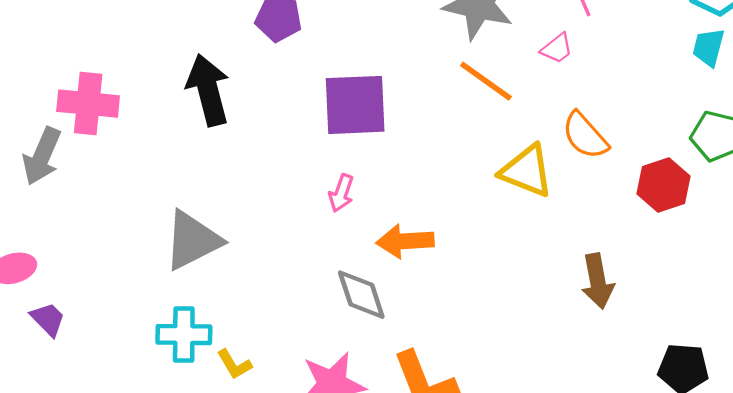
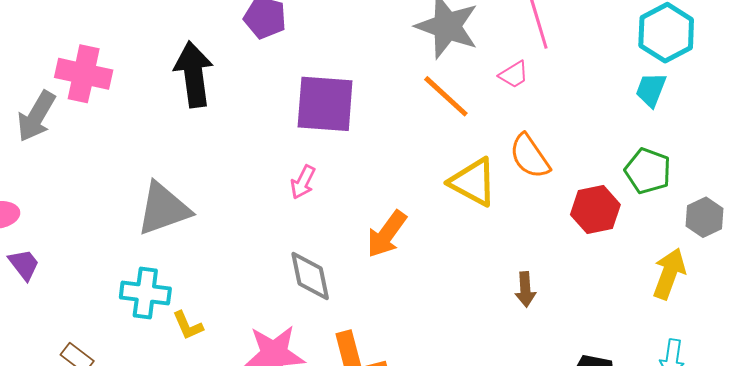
orange arrow: (405, 241) -> (387, 234), moved, turned -57
brown arrow: (598, 281) -> (525, 289), size x0.7

